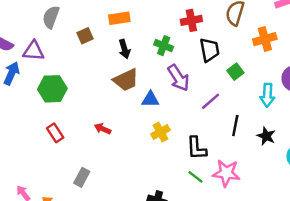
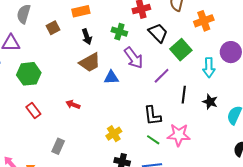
black trapezoid: (210, 50) -> (158, 33), turned -30
green square: (235, 72) -> (181, 50), size x1.5
yellow cross: (160, 132) -> (114, 134), moved

